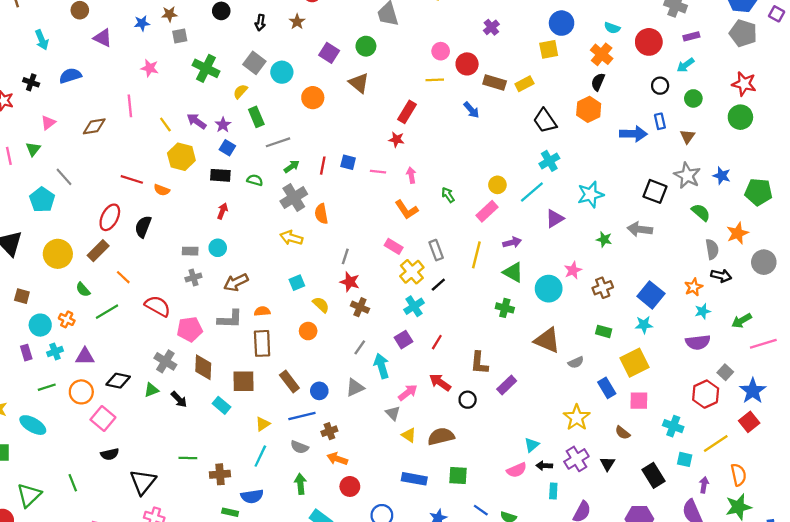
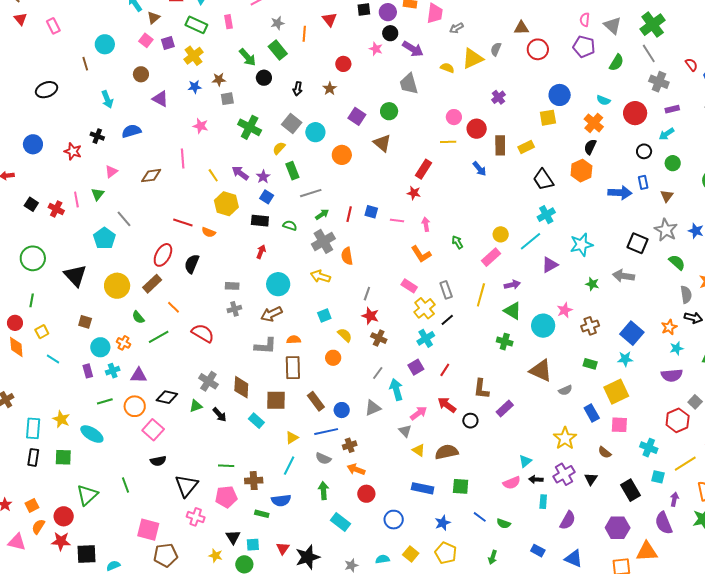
brown rectangle: (495, 82) -> (500, 145), turned 72
cyan circle: (218, 248) -> (278, 284), moved, size x1.5
pink pentagon: (190, 329) -> (226, 497), moved

